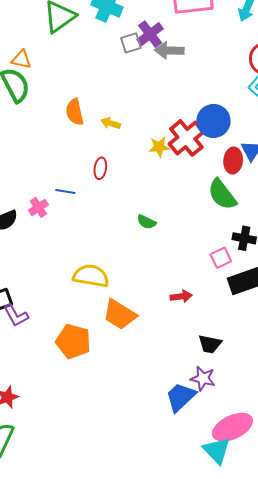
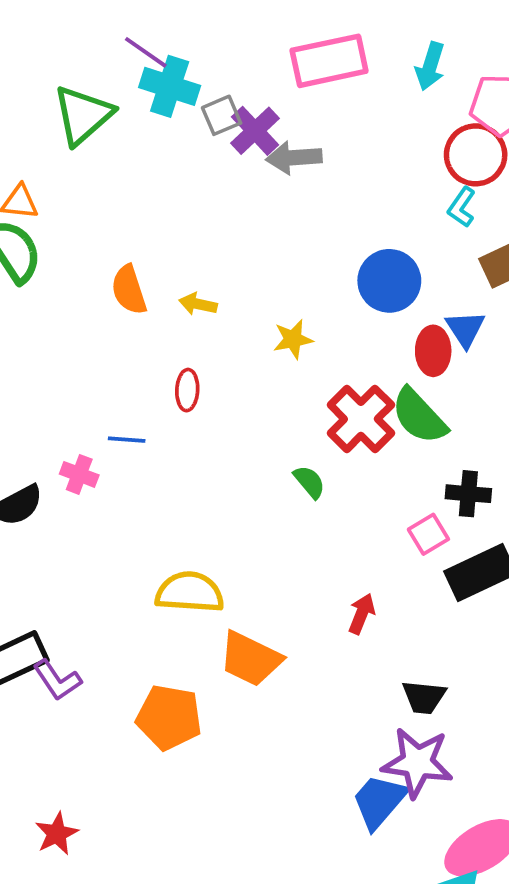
gray square: (131, 43) -> (222, 115), moved
red cross: (186, 138) -> (361, 419), moved
pink cross: (38, 207) -> (79, 474), turned -30
green semicircle: (146, 222) -> (309, 482), moved, turned -150
red arrow: (181, 296) -> (362, 614), turned -55
purple star: (203, 378) -> (417, 763), size x1.5

